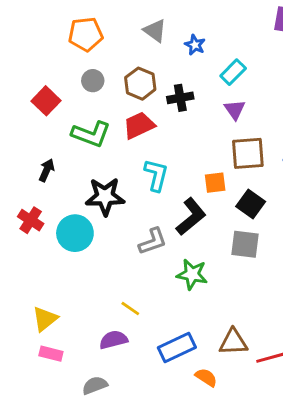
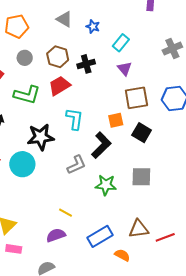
gray square: (245, 244) -> (141, 177), moved

